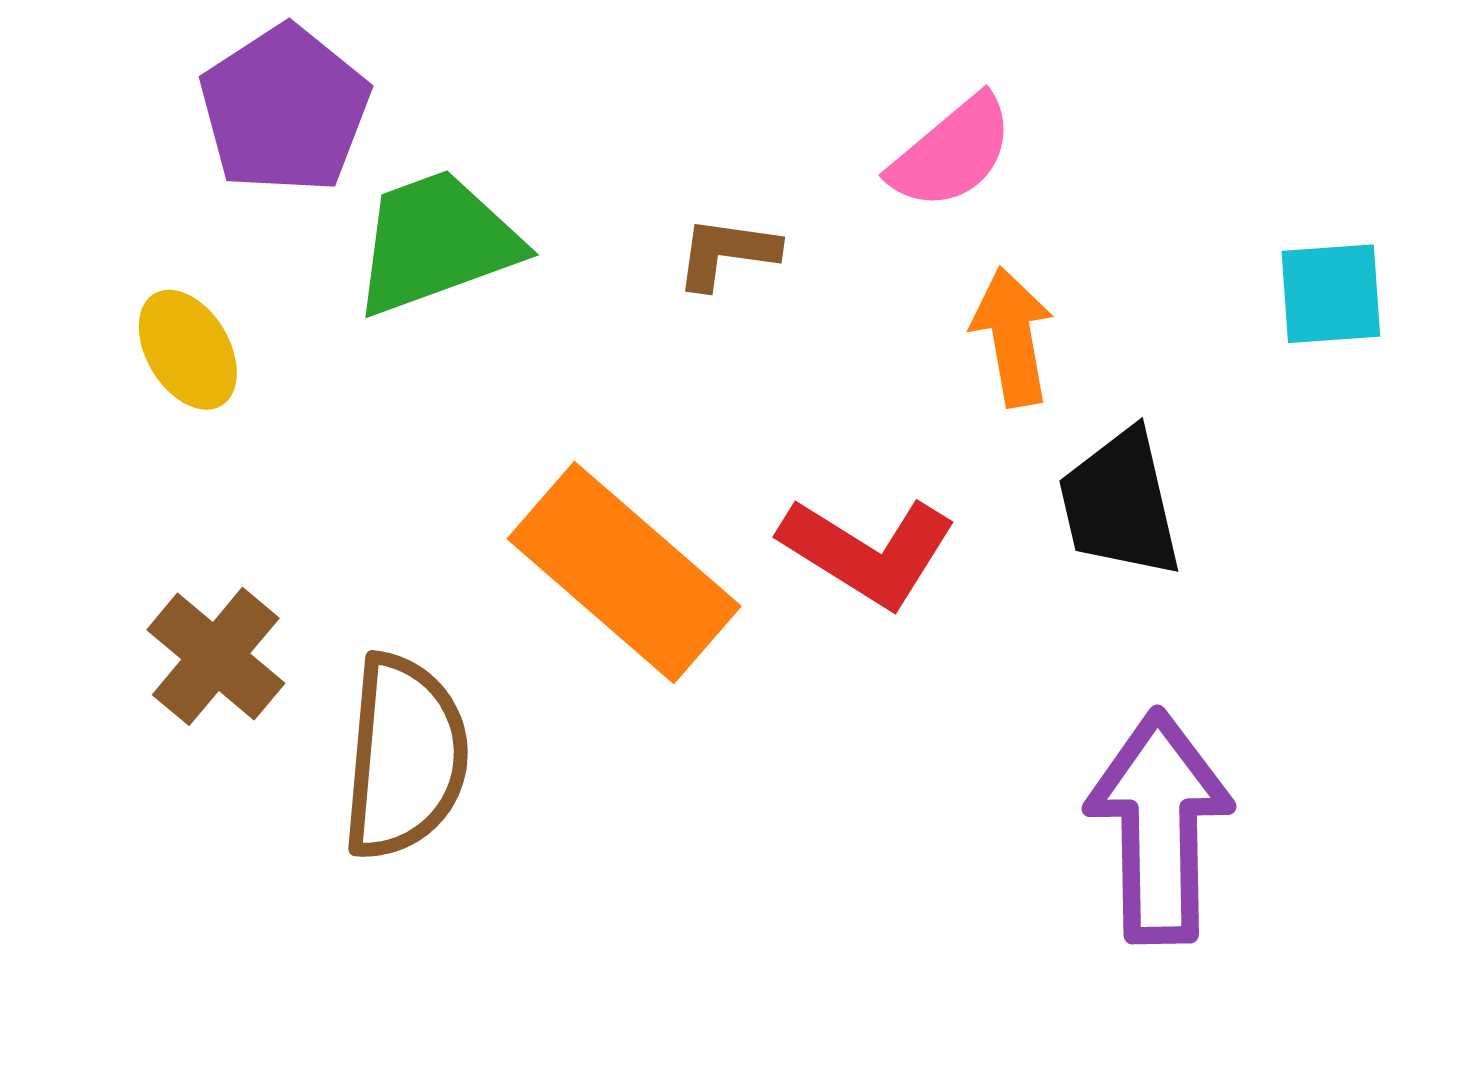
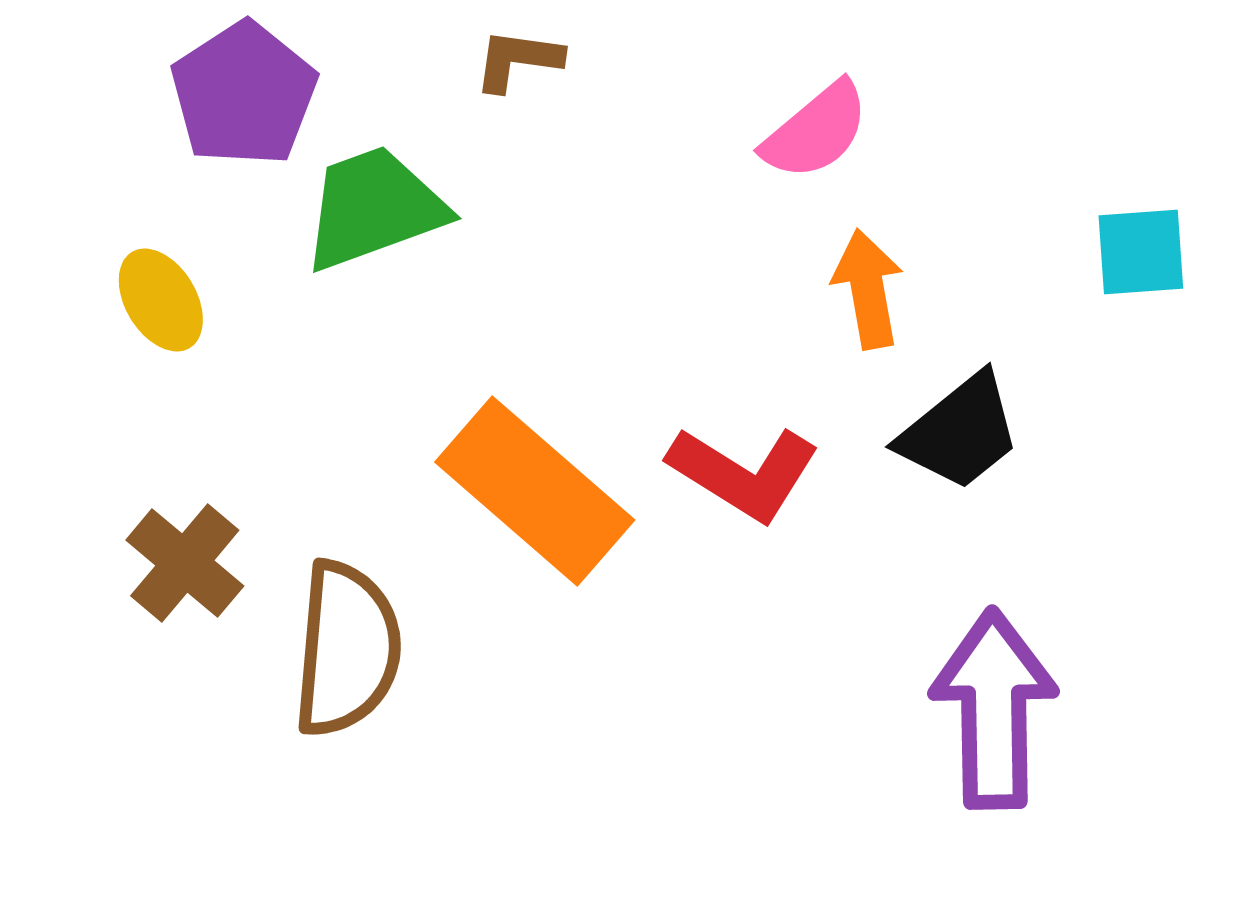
brown L-shape: (727, 253) -> (518, 60), moved
black trapezoid: (1120, 504) -> (960, 432), turned -116

